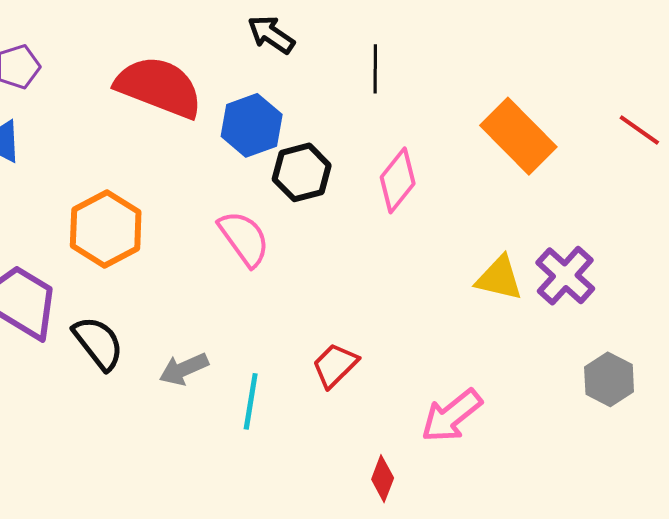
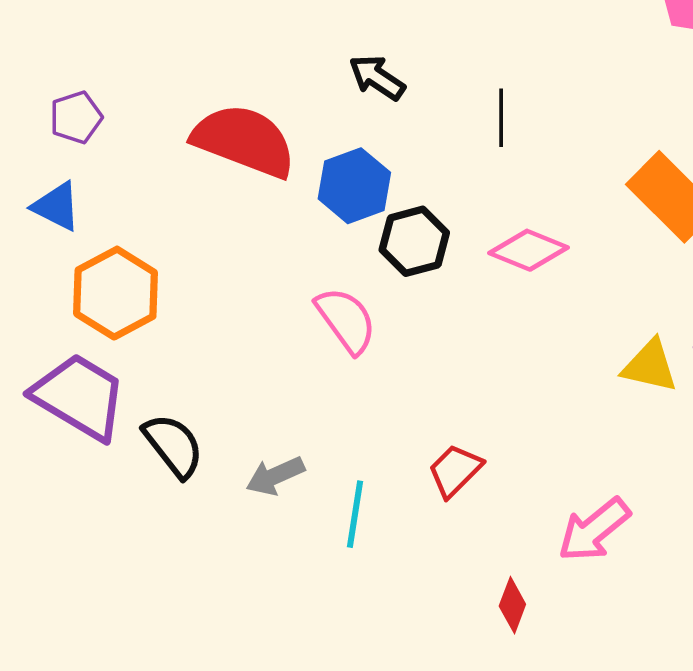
pink diamond: (398, 180) -> (529, 250), turned 74
orange hexagon: (106, 229) -> (116, 293), moved

